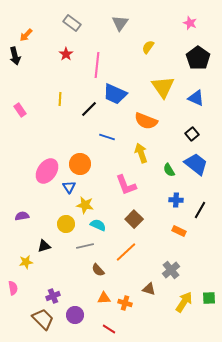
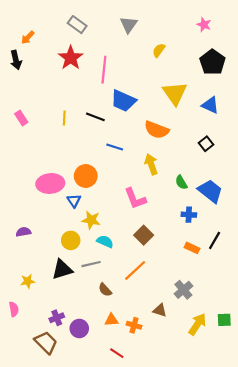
red star: (66, 54) -> (71, 58), size x1.6
yellow line: (60, 99) -> (64, 118), moved
black line: (89, 109) -> (95, 117), turned 66
blue trapezoid: (196, 164) -> (210, 191), moved
pink ellipse: (47, 171) -> (50, 184), turned 50
black line: (200, 210) -> (215, 240), moved
black triangle: (44, 246) -> (62, 269), moved, size x1.5
purple circle: (75, 315) -> (79, 328), moved

